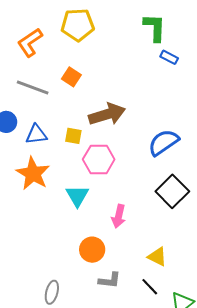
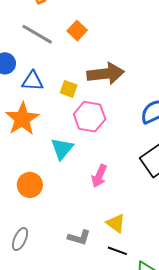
orange circle: (92, 250) -> (30, 185), moved
yellow triangle: (157, 257) -> (116, 223), moved
black line: (150, 287) -> (117, 251), turned -36

